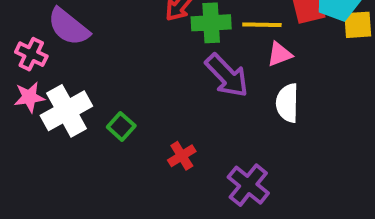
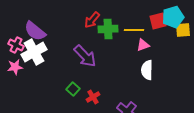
purple arrow: (227, 76) -> (85, 56), moved
white cross: (66, 111) -> (34, 52), moved
green square: (121, 126) -> (73, 89), moved

